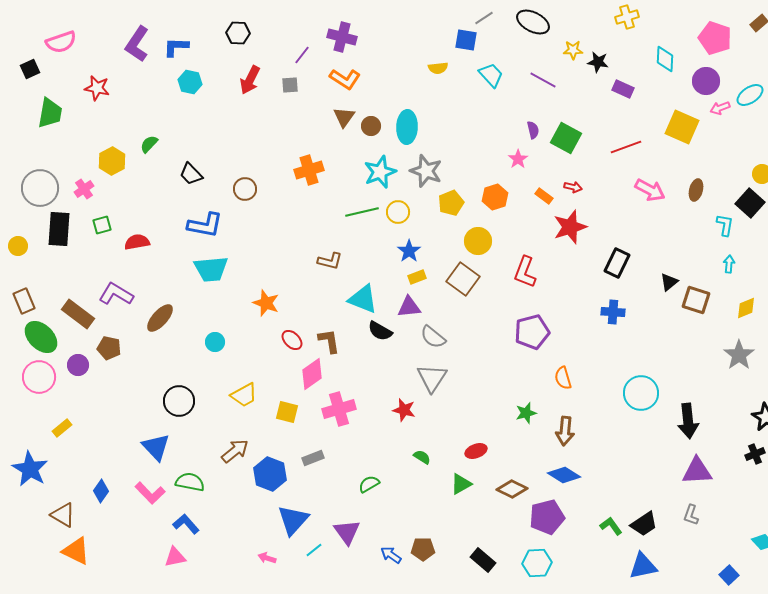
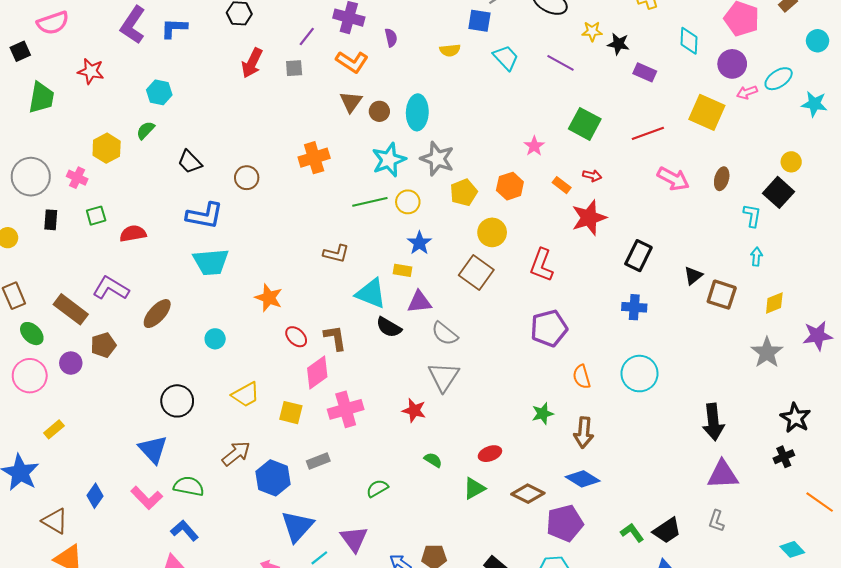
cyan hexagon: (190, 82) -> (159, 92), moved
purple semicircle: (533, 130) -> (391, 38), moved
pink cross: (84, 189) -> (77, 178), turned -30
black rectangle: (59, 229) -> (51, 220), size x0.6
yellow rectangle: (417, 277) -> (403, 270), moved, turned 30
green ellipse: (41, 337) -> (32, 334), size x0.7
brown pentagon: (109, 348) -> (103, 345), turned -30
cyan circle: (641, 393) -> (640, 374), moved

